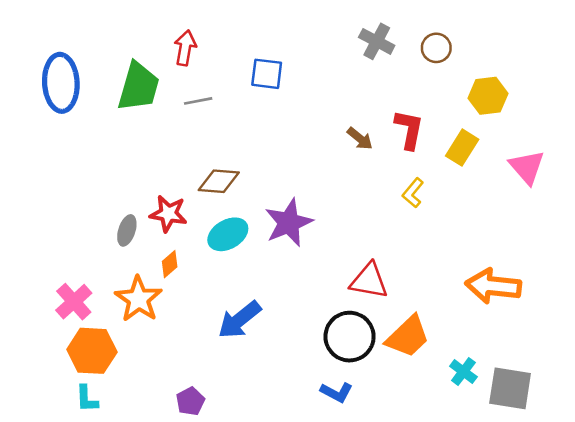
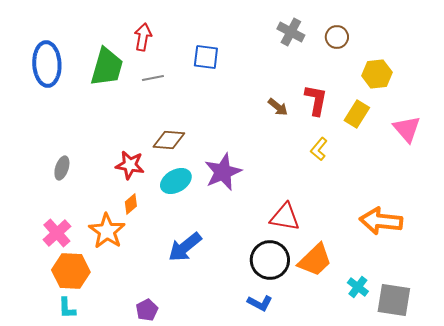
gray ellipse: (127, 230) -> (62, 168), moved

